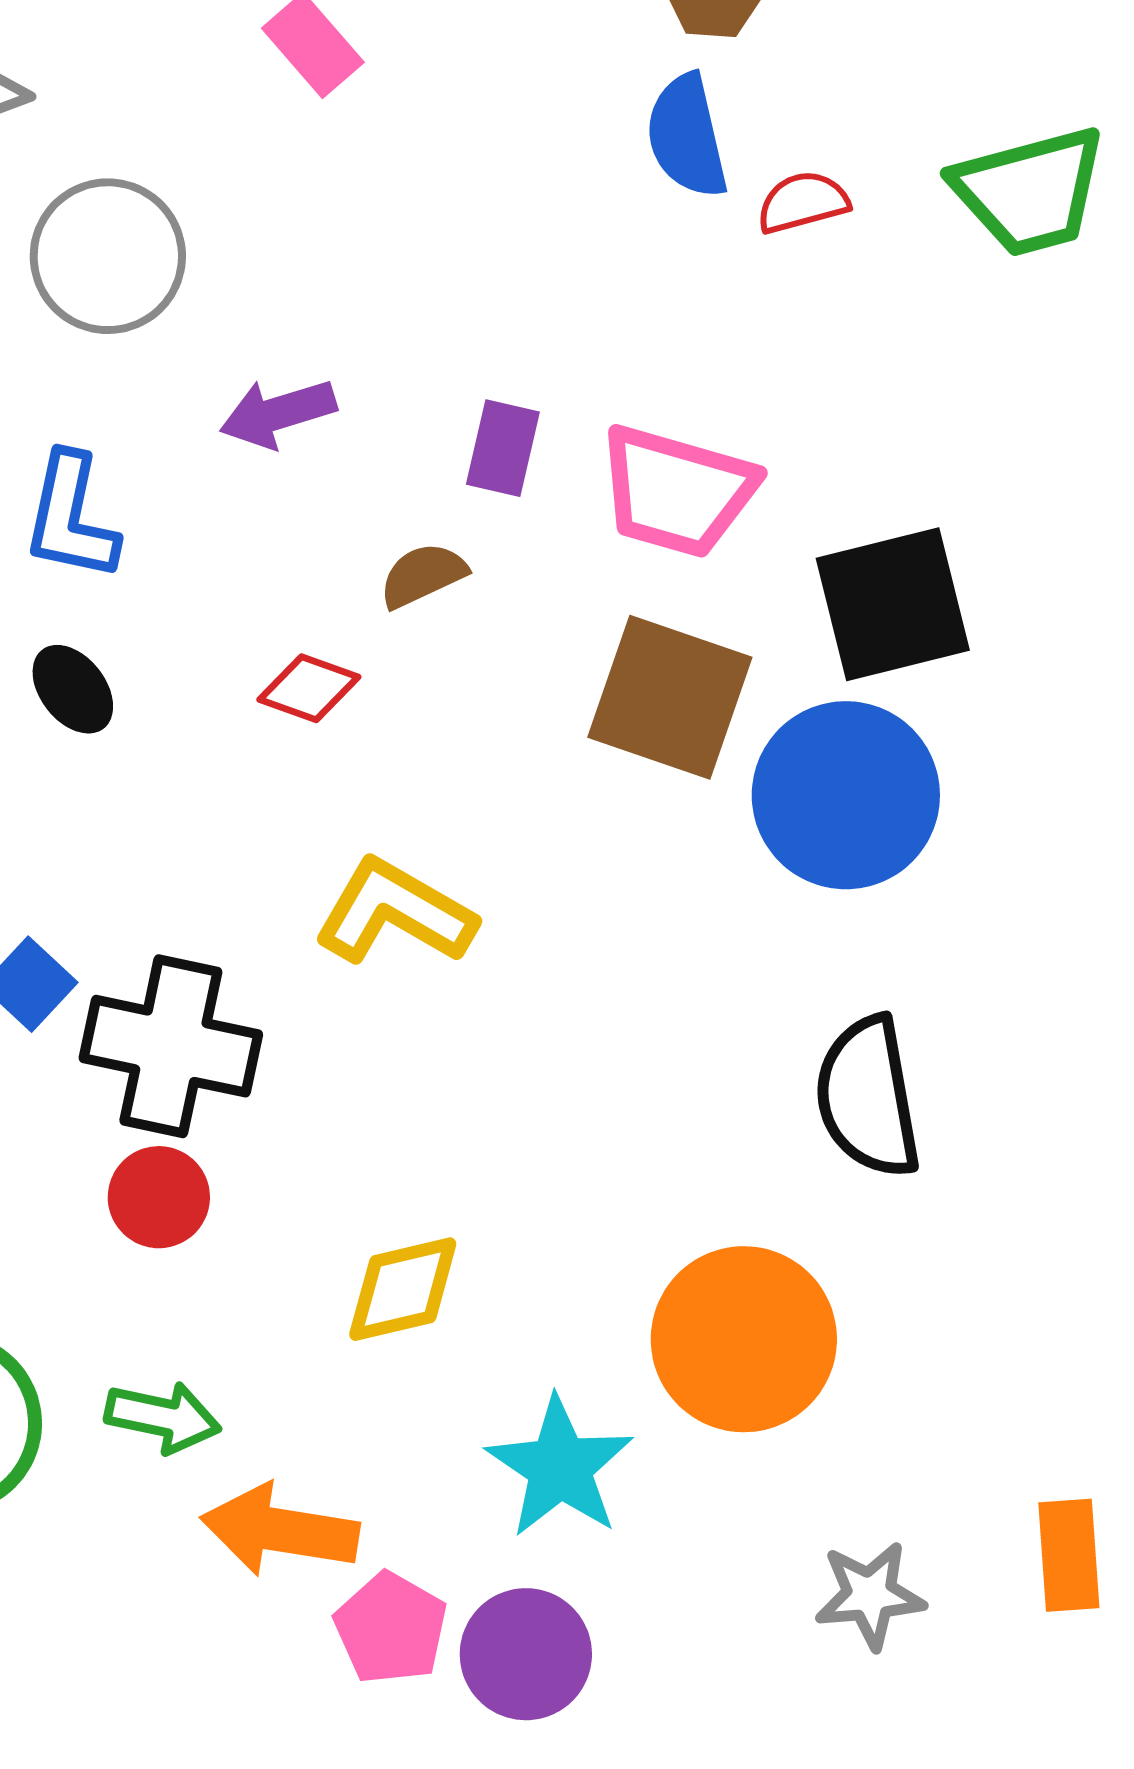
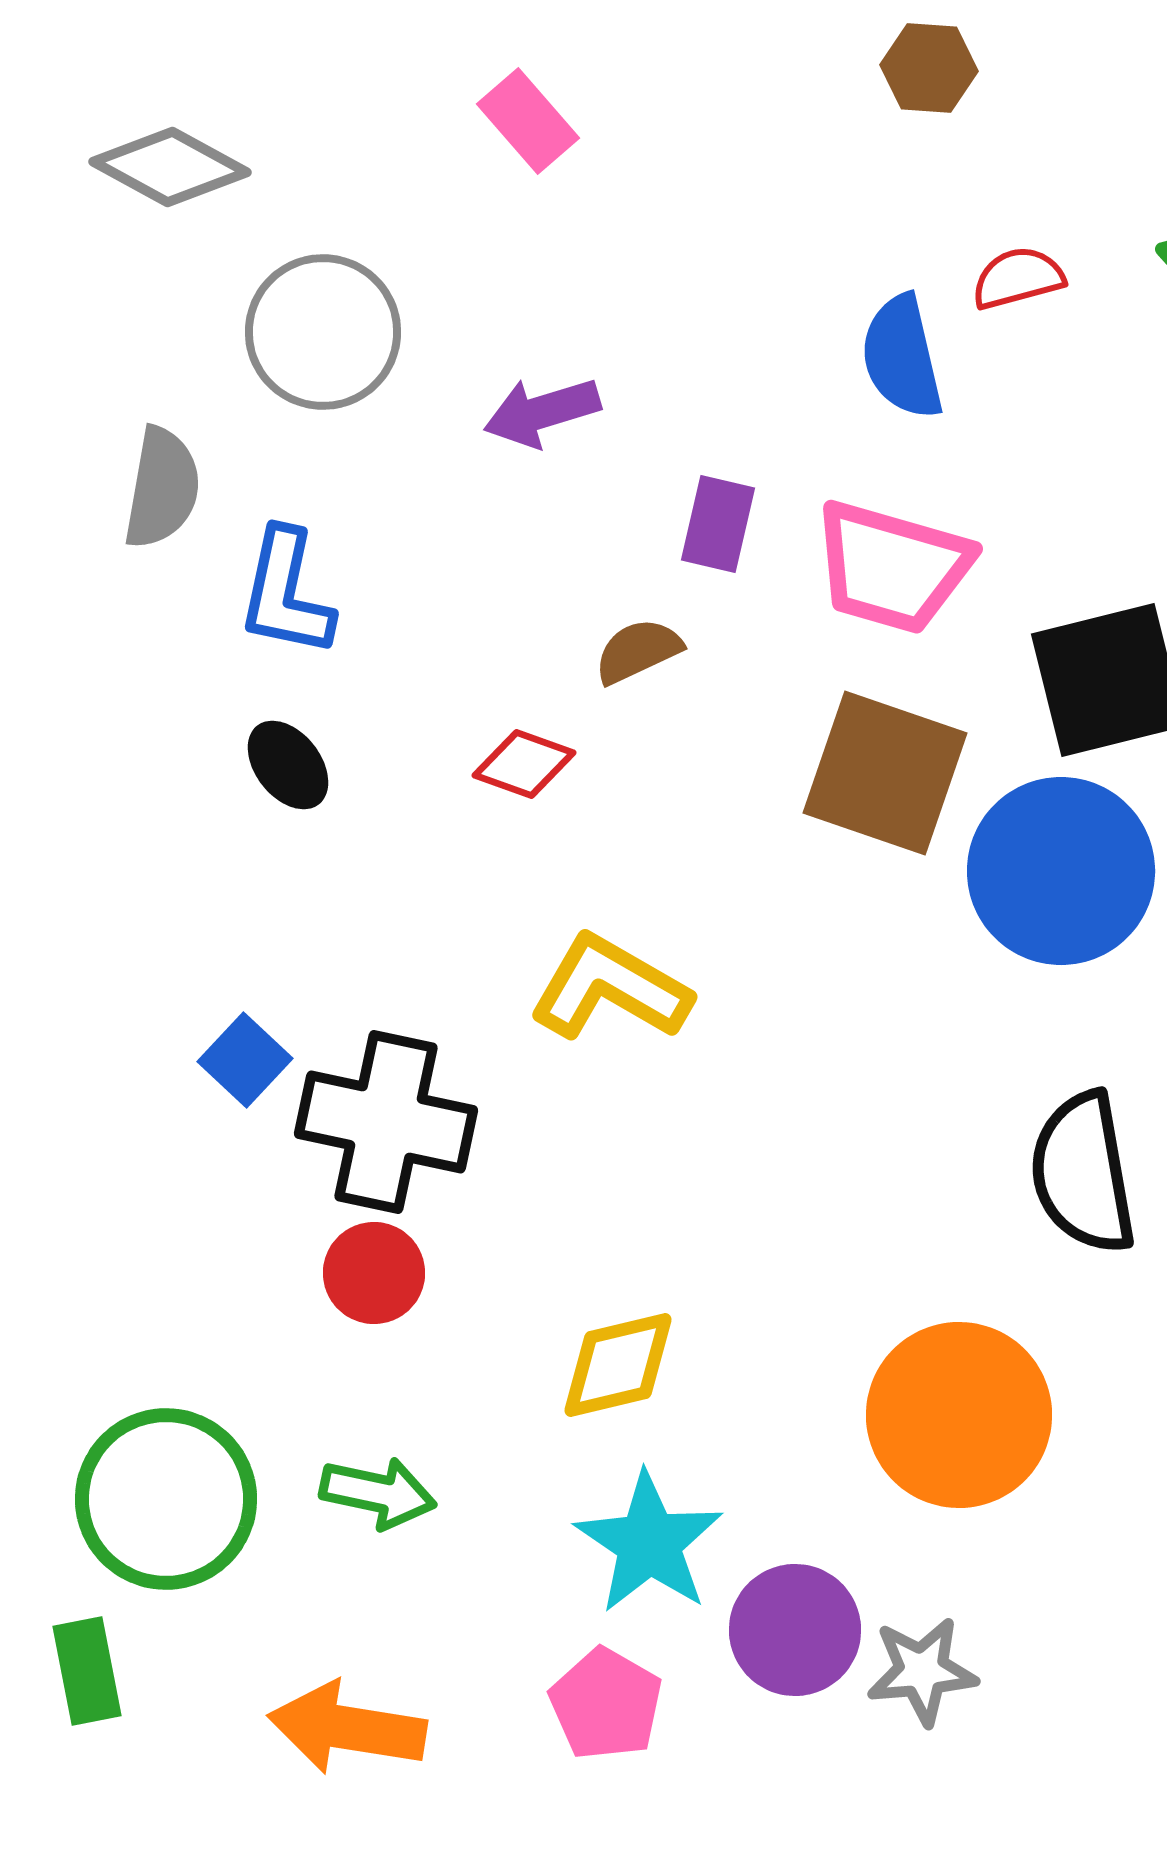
blue semicircle: (687, 136) -> (902, 357), moved
purple arrow: (278, 413) -> (542, 412), moved
cyan star: (560, 1467) -> (649, 1543), moved
orange arrow: (280, 1530) -> (347, 1728), moved
gray star: (870, 1595) -> (922, 1671), moved
purple circle: (526, 1654) -> (795, 1630), moved

